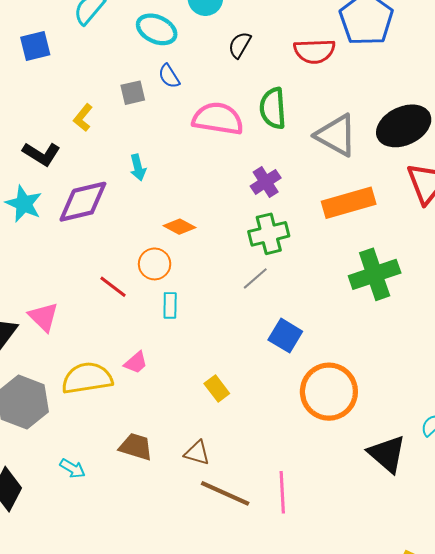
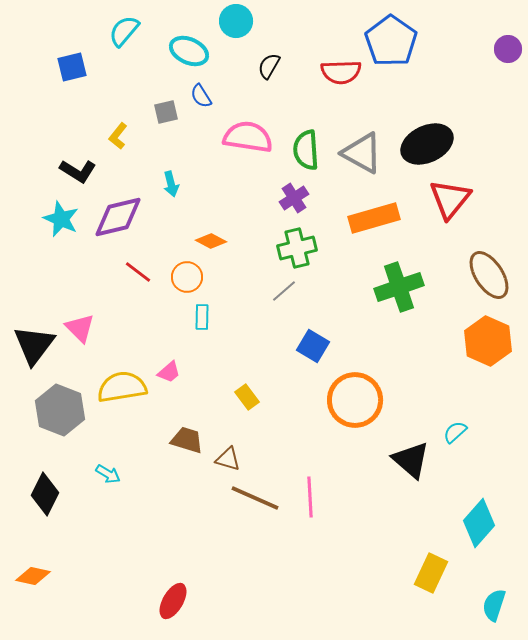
green semicircle: (273, 108) -> (306, 150), moved
red line: (113, 287) -> (138, 272), moved
brown trapezoid: (136, 447) -> (187, 440), moved

